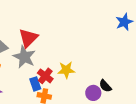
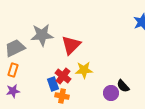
red triangle: (28, 38) -> (71, 45), moved
gray star: (24, 57) -> (42, 35), moved, turned -30

